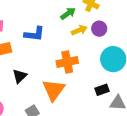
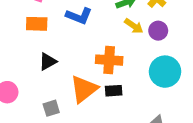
yellow arrow: (79, 30) -> (134, 26), turned 42
black rectangle: (102, 90) -> (114, 91), moved

